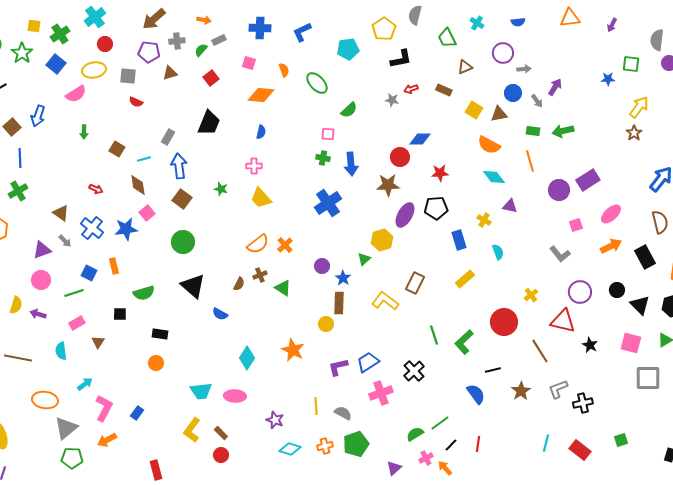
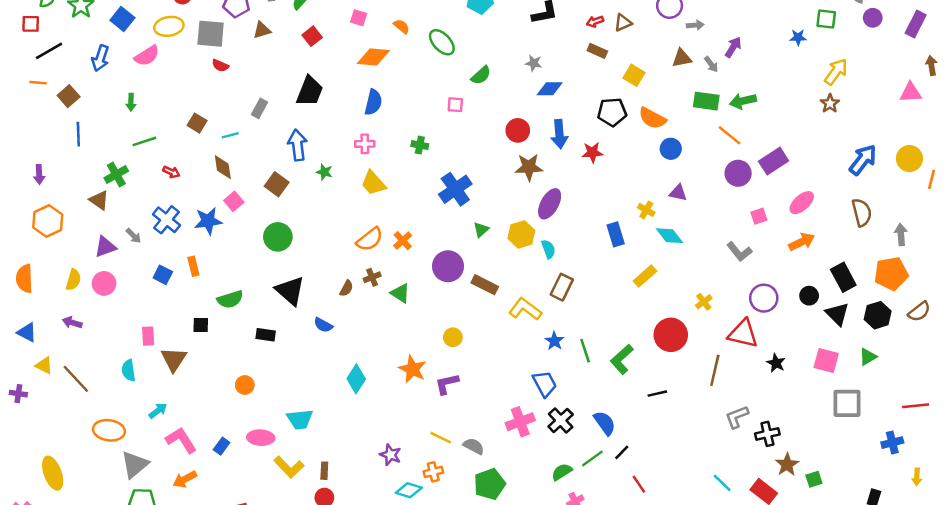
orange semicircle: (284, 70) -> (401, 26), turned -32
gray square: (128, 76) -> (211, 34), size x1.4
red arrow: (411, 89) -> (595, 21), moved
blue circle: (513, 93) -> (671, 149), moved
brown triangle: (499, 114) -> (682, 58), moved
blue arrow: (38, 116) -> (100, 58), moved
green rectangle: (533, 131) -> (706, 101), size x1.5
green arrow: (84, 132) -> (131, 102), moved
blue semicircle: (261, 132) -> (373, 102), size x1.5
blue diamond: (420, 139) -> (550, 89), moved
red circle: (400, 157) -> (518, 130), moved
green cross: (323, 158) -> (420, 145), moved
orange line: (530, 161) -> (730, 135), moved, turned -35
blue arrow: (351, 164) -> (559, 134), moved
blue arrow: (179, 166) -> (297, 145), moved
cyan diamond: (494, 177) -> (670, 236), moved
green cross: (18, 191) -> (116, 174), moved
black pentagon: (436, 208) -> (612, 112), moved
brown triangle: (61, 213) -> (99, 200), moved
cyan semicircle: (498, 252) -> (548, 249), moved
black rectangle: (645, 257) -> (843, 277), moved
green triangle: (364, 259) -> (481, 230), moved
purple circle: (322, 266) -> (448, 266), size x1.6
blue star: (343, 278) -> (554, 341), moved
yellow rectangle: (465, 279) -> (645, 276), moved
green line: (74, 293) -> (144, 141), moved
brown rectangle: (339, 303) -> (485, 285), moved, turned -65
yellow semicircle: (16, 305) -> (73, 280), moved
purple arrow: (38, 314) -> (72, 323), moved
pink rectangle: (77, 323) -> (148, 336), turned -63
black rectangle: (160, 334) -> (266, 335), moved
brown triangle: (98, 342) -> (174, 359), size x1.6
brown line: (540, 351) -> (715, 370), turned 45
brown line: (18, 358) -> (76, 379), turned 36
blue trapezoid: (368, 362) -> (545, 384), moved, turned 95
purple L-shape: (338, 367) -> (447, 384), moved
black cross: (414, 371) -> (561, 420), moved
brown star: (521, 391) -> (787, 465), moved
blue semicircle: (476, 394) -> (605, 423), moved
pink ellipse: (235, 396) -> (261, 438), moved
yellow line: (316, 406) -> (441, 438), turned -60
pink L-shape: (104, 408) -> (181, 440), turned -60
yellow L-shape: (192, 430) -> (289, 467), turned -80
brown rectangle: (221, 433) -> (324, 471), turned 48
cyan line: (546, 443) -> (722, 483), turned -60
red line: (478, 444) -> (639, 484), turned -42
black line: (451, 445) -> (622, 452), moved
orange cross: (325, 446) -> (433, 472), moved

